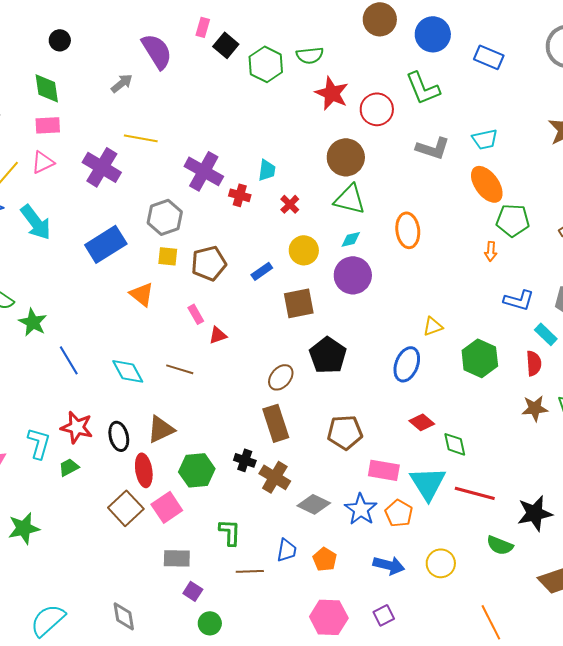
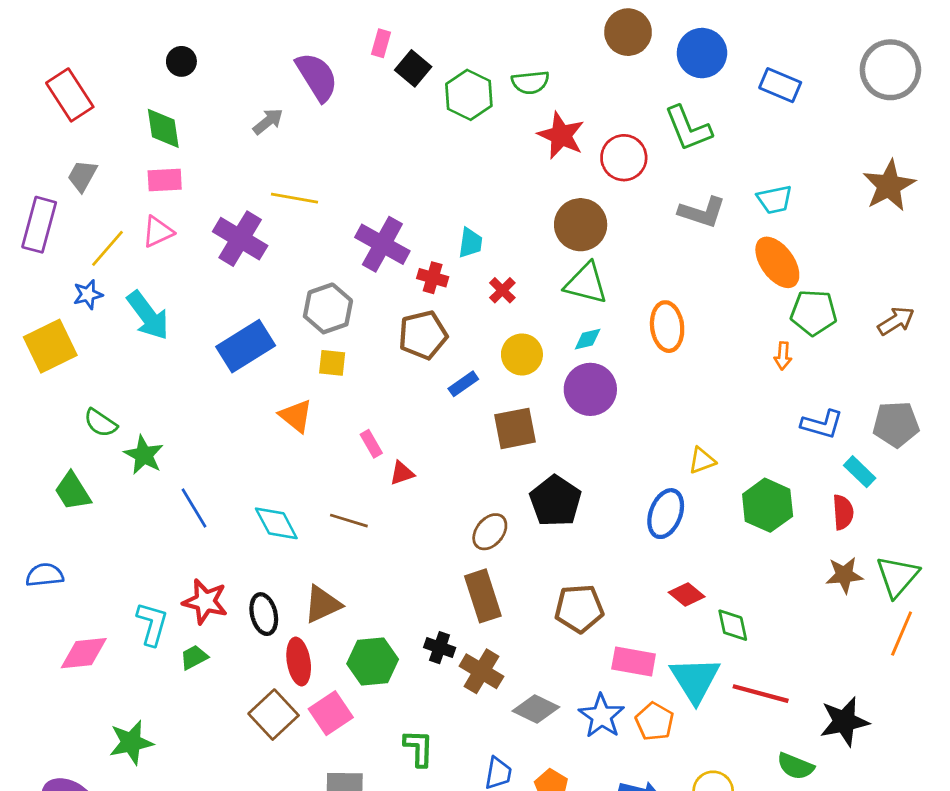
brown pentagon: (209, 263) -> (423, 335), moved

